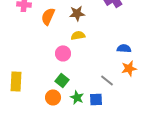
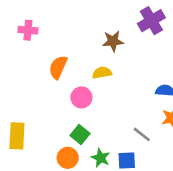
brown star: (77, 13) -> (113, 41), moved
orange semicircle: (48, 16) -> (58, 67), moved

